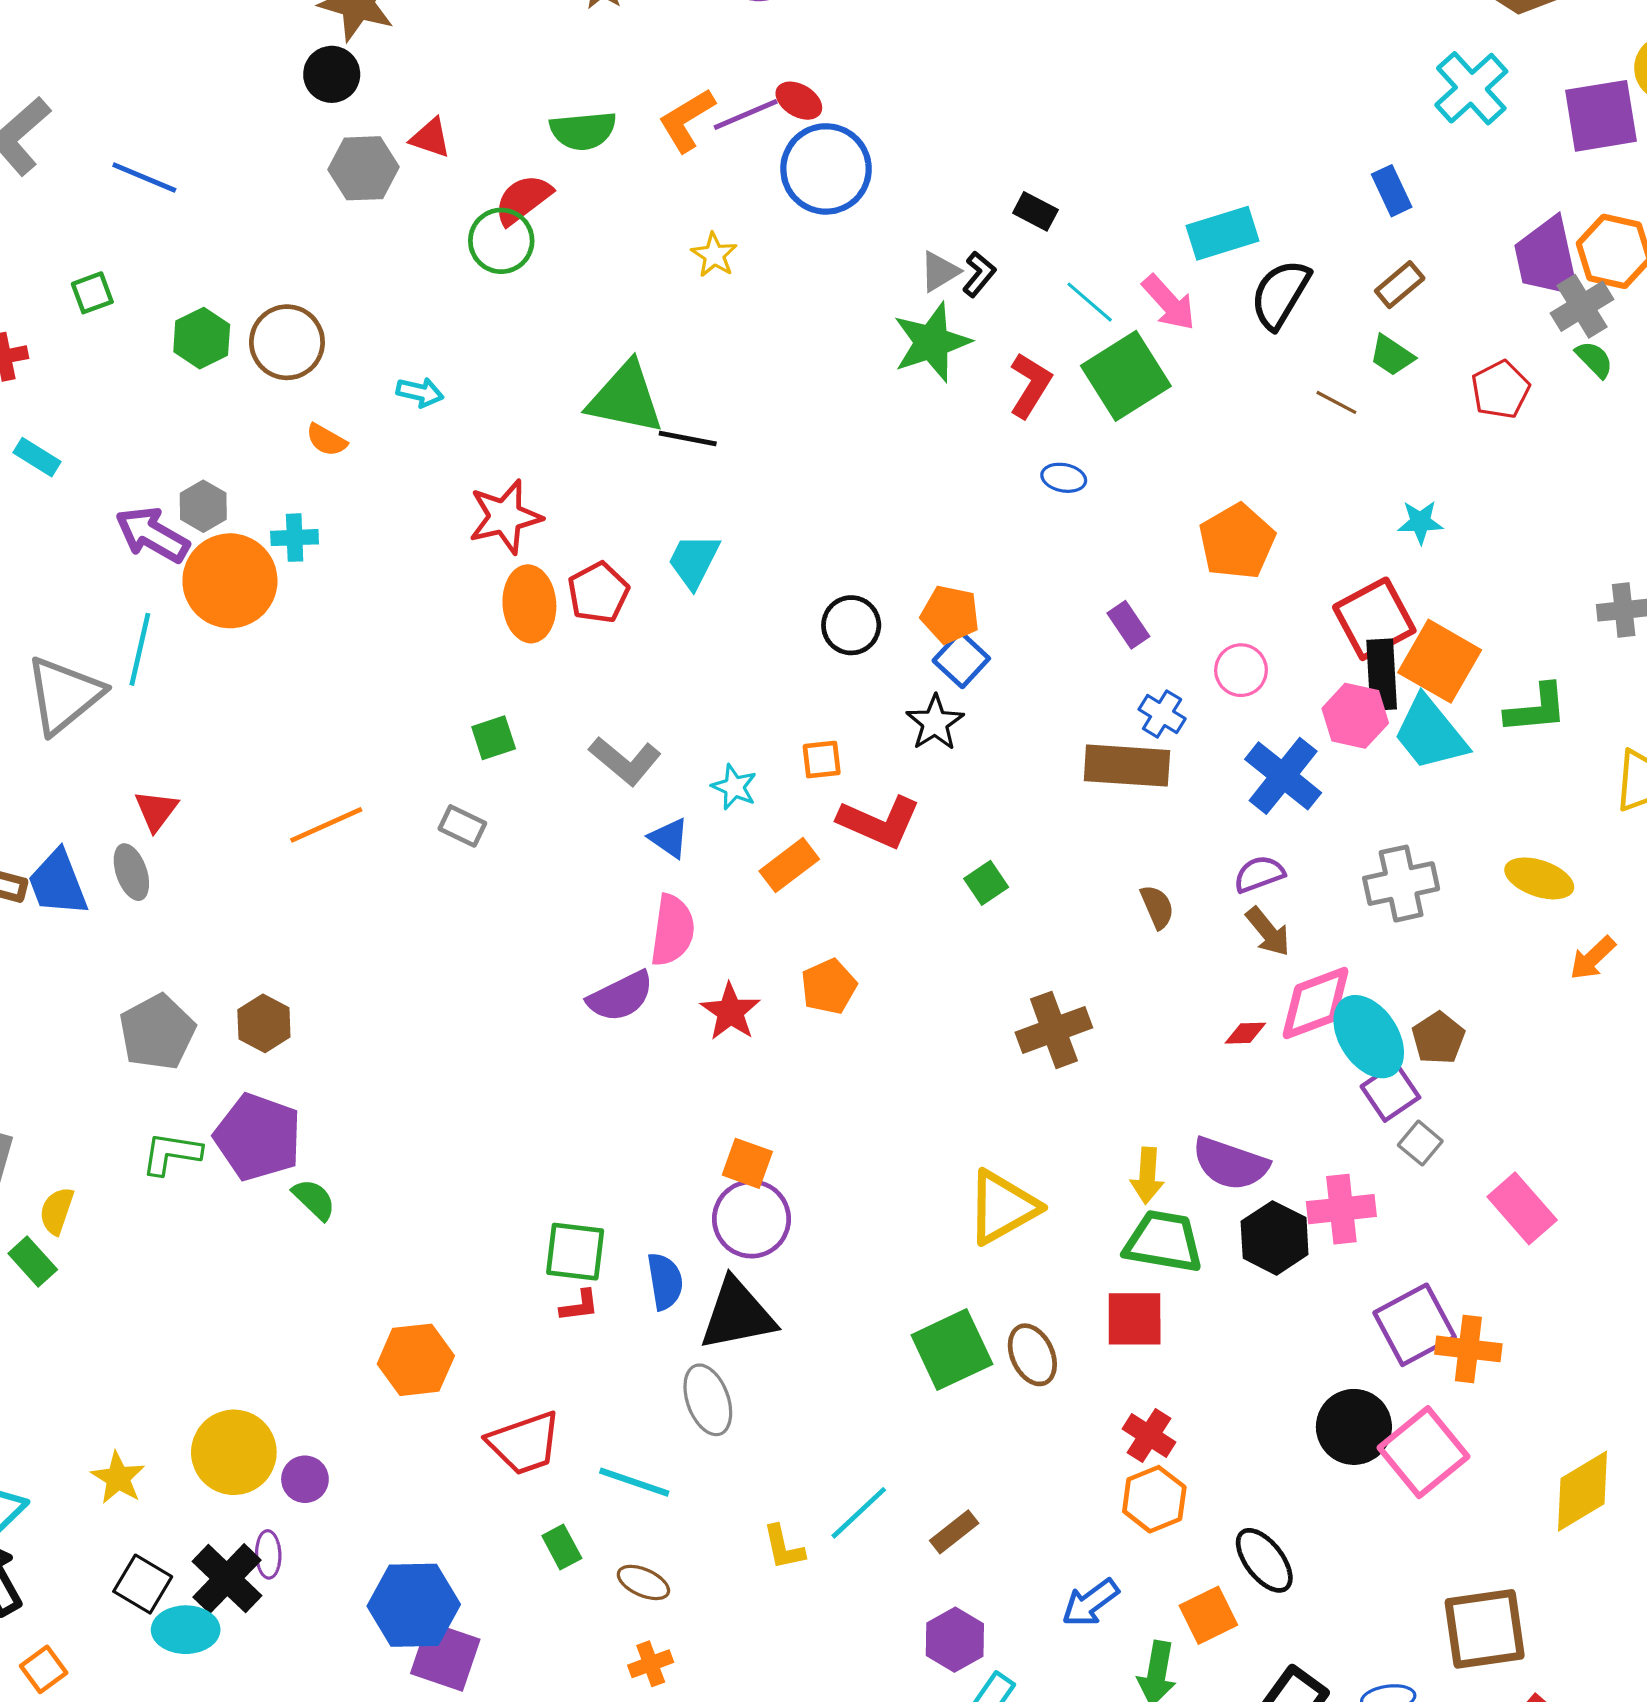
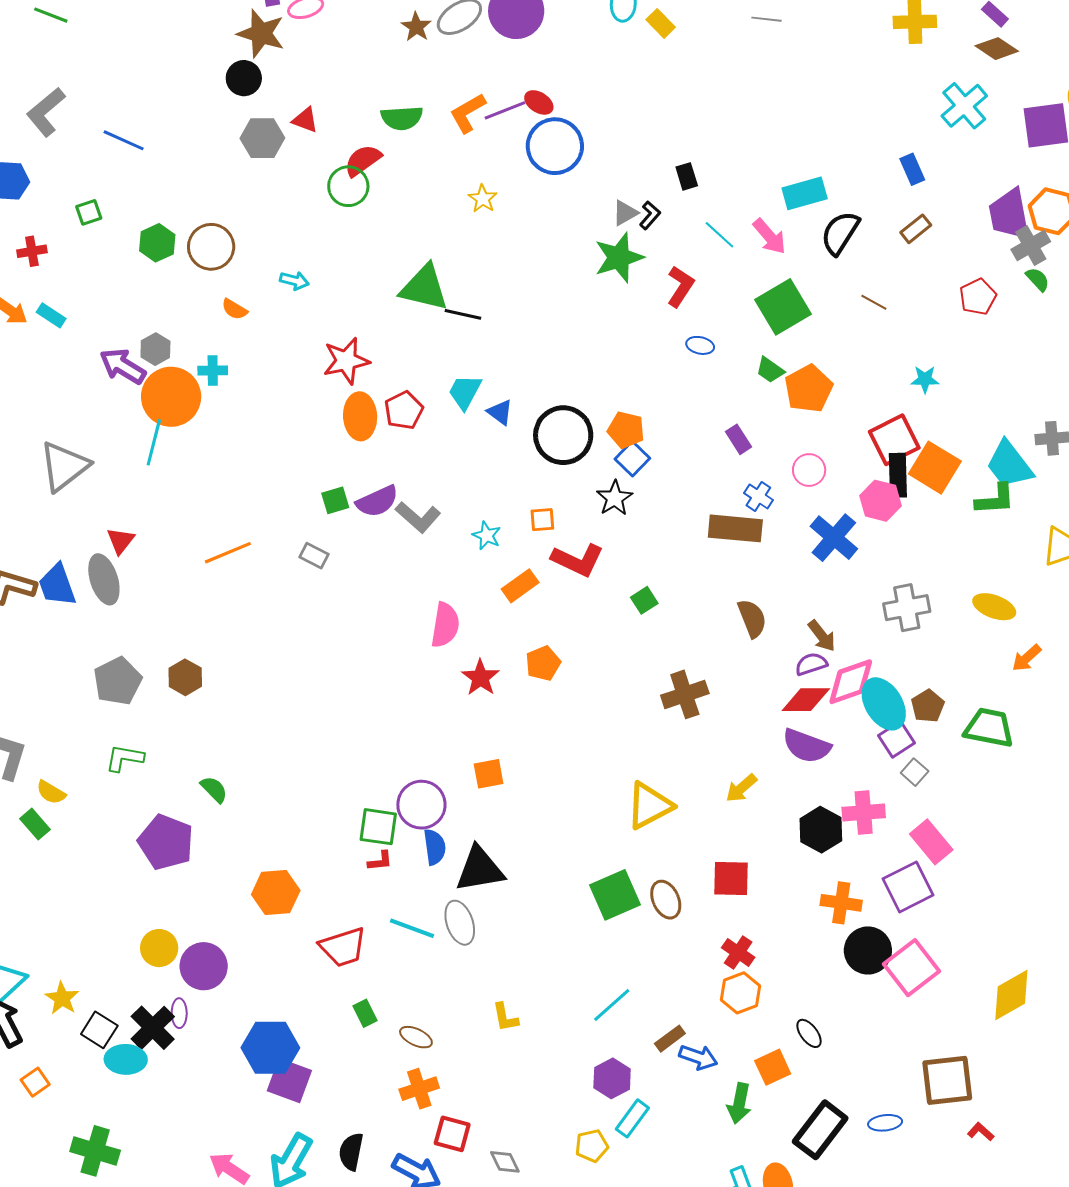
black rectangle: (1035, 211) -> (687, 176), turned 44
green trapezoid: (1392, 355) -> (770, 370), moved
green square: (1126, 376) -> (783, 307), moved
black circle: (851, 625) -> (563, 435), size x1.6
cyan line: (140, 649) -> (154, 442), moved
cyan trapezoid: (1430, 733) -> (1009, 464), moved
blue triangle: (669, 838) -> (500, 412), moved
gray ellipse: (131, 872) -> (104, 579), size x1.4
purple semicircle: (1259, 874) -> (811, 664), moved
brown semicircle: (1157, 907) -> (752, 618), size x1.4
purple semicircle: (621, 996) -> (377, 501), moved
red diamond: (1245, 1033) -> (806, 700), size x1.8
purple pentagon: (258, 1137) -> (166, 842), moved
orange square: (747, 1163) -> (489, 774), turned -32
purple semicircle: (1230, 1164) -> (807, 746), moved
yellow arrow: (1147, 1176) -> (741, 788), turned 44
pink rectangle: (1522, 1208) -> (931, 842), moved
yellow semicircle: (57, 1211) -> (51, 792), turned -80
purple circle: (752, 1219) -> (421, 805), moved
green trapezoid: (1163, 1242) -> (989, 728), moved
orange cross: (1468, 1349) -> (841, 903), moved
yellow circle: (234, 1452) -> (159, 948), size x0.7
yellow star: (118, 1478) -> (62, 998), moved
purple circle: (305, 1479) -> (204, 966), size x1.6
cyan line: (634, 1482) -> (412, 928), moved
cyan line: (859, 1513) -> (612, 1005), moved
brown rectangle: (954, 1532) -> (670, 1039), moved
black ellipse: (1264, 1560) -> (809, 1033), size x0.7
blue arrow: (1090, 1603) -> (698, 1057), turned -126
orange cross: (651, 1664) -> (419, 1089), size x1.4

